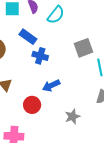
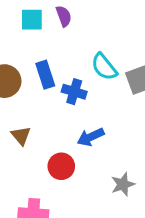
cyan semicircle: (56, 15) -> (104, 67), moved, turned 102
blue rectangle: (28, 37) -> (45, 75), moved, turned 36

